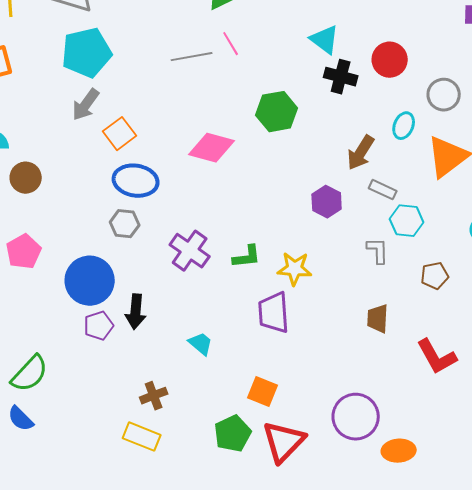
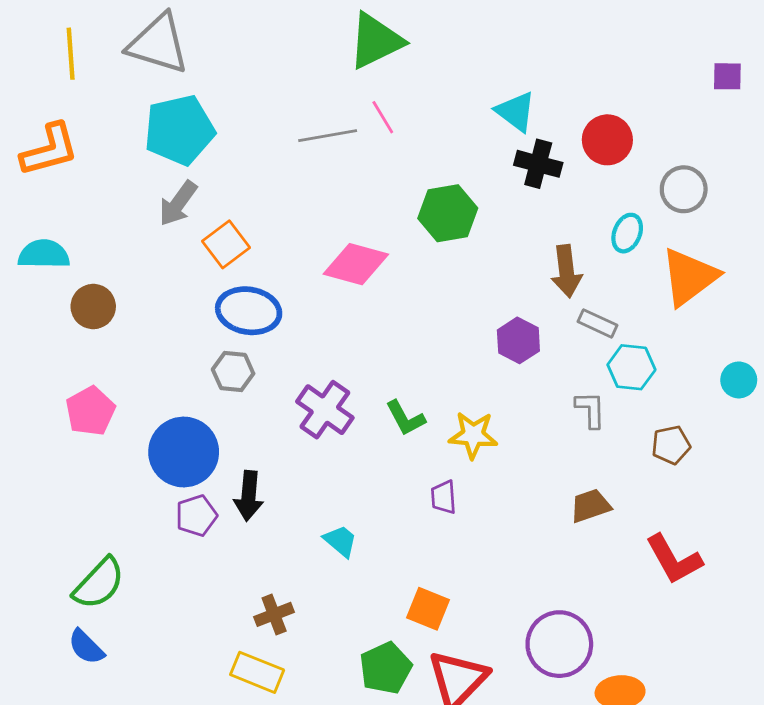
brown arrow: (361, 153) -> (566, 271), turned -39
green L-shape: (247, 257) -> (405, 418), turned 68
purple trapezoid: (274, 313) -> (444, 497), size x0.6
brown trapezoid: (378, 319) -> (590, 506), turned 68

